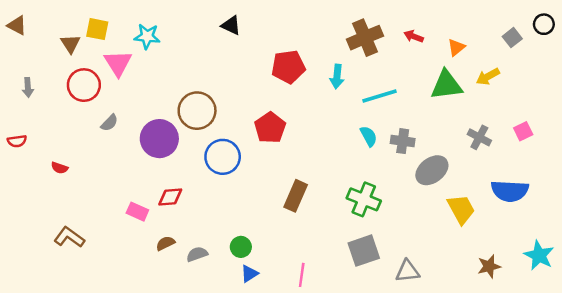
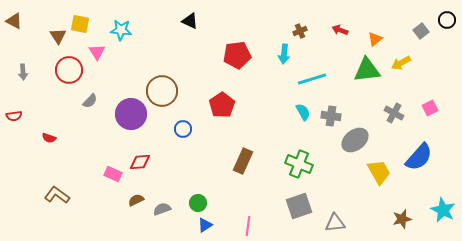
brown cross: (365, 38) -> (300, 31), size x0.5
pink triangle: (118, 63) -> (97, 52), size x0.7
cyan arrow: (337, 77) -> (284, 54), moved
blue circle: (223, 157) -> (183, 129), size x0.6
blue semicircle: (510, 191) -> (419, 157), turned -52

